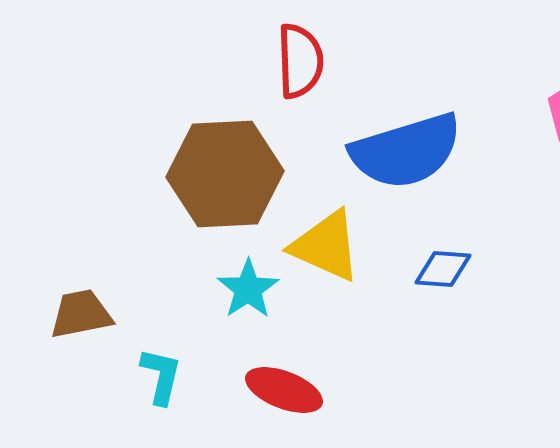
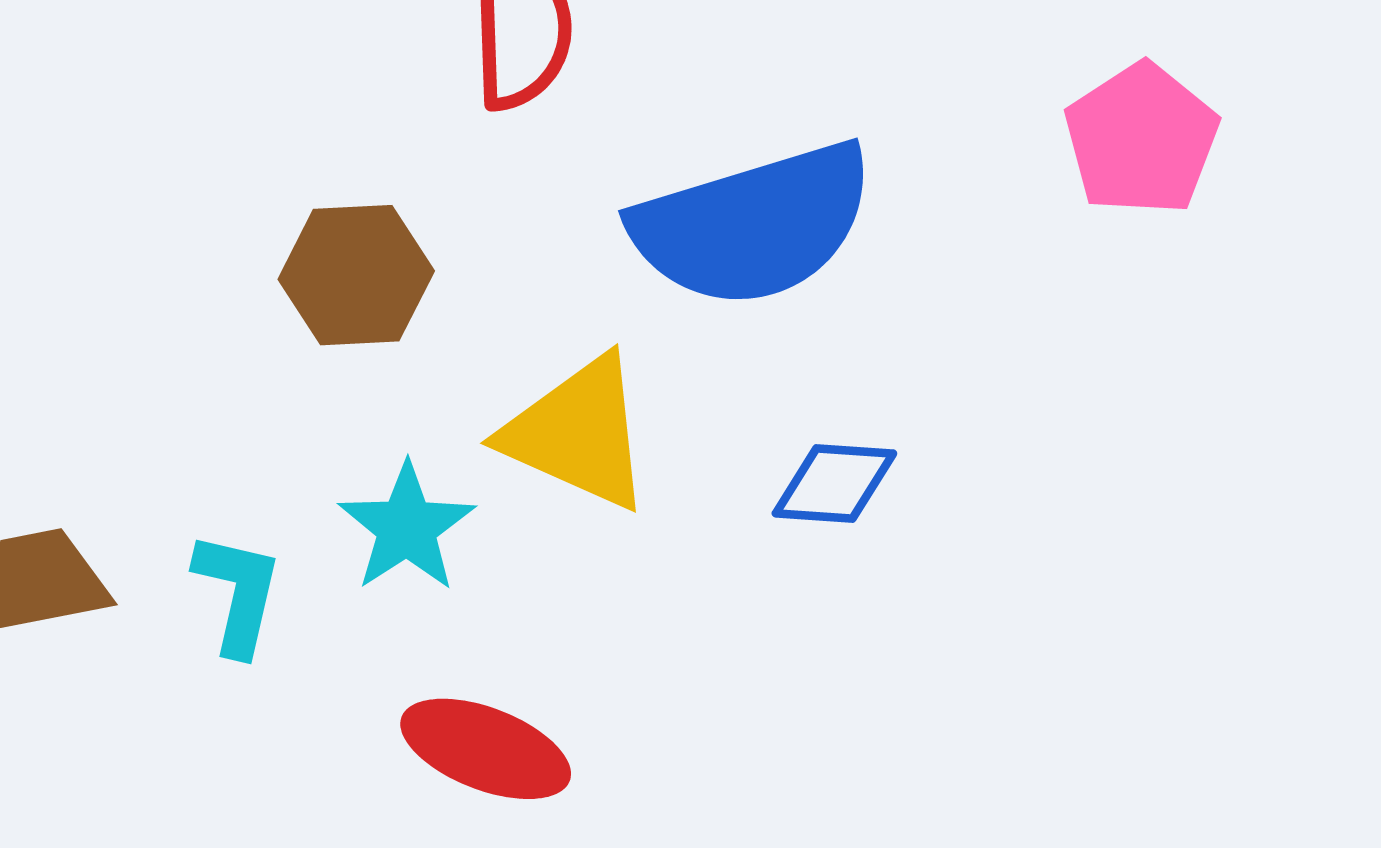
brown hexagon: (225, 174) -> (356, 275), size x0.6
cyan L-shape: (161, 376) -> (238, 593), moved

